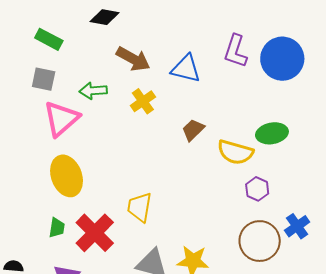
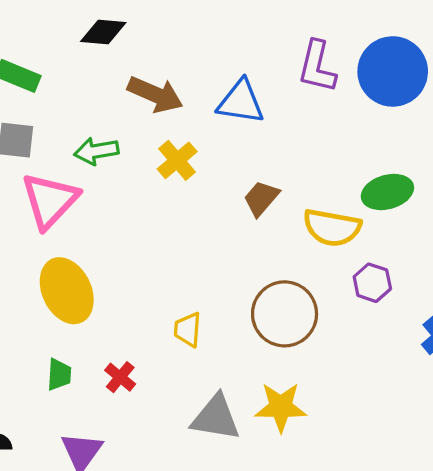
yellow trapezoid: (140, 207) -> (188, 330), size x0.7
red cross: (95, 233) -> (120, 377), size x0.5
brown circle: (260, 241) -> (285, 314), moved

